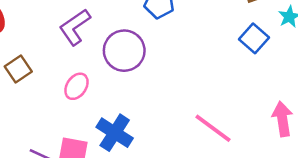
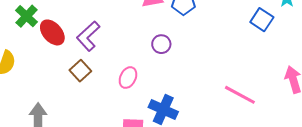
purple L-shape: (75, 27) -> (88, 36), moved
purple circle: (124, 51) -> (161, 44), size x0.6

